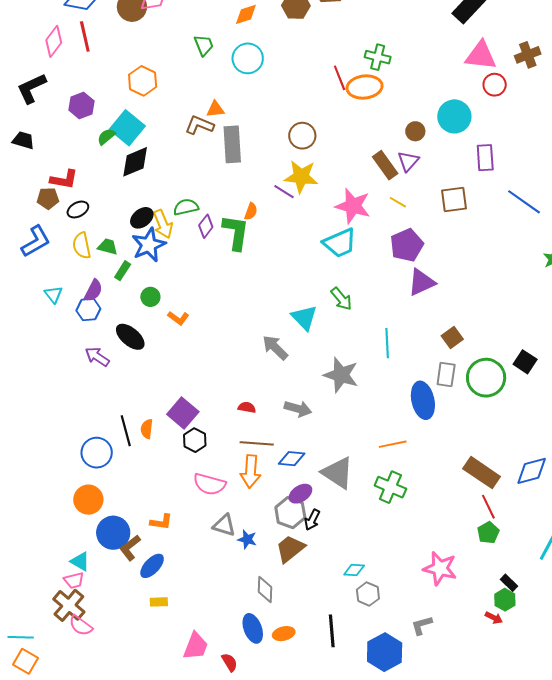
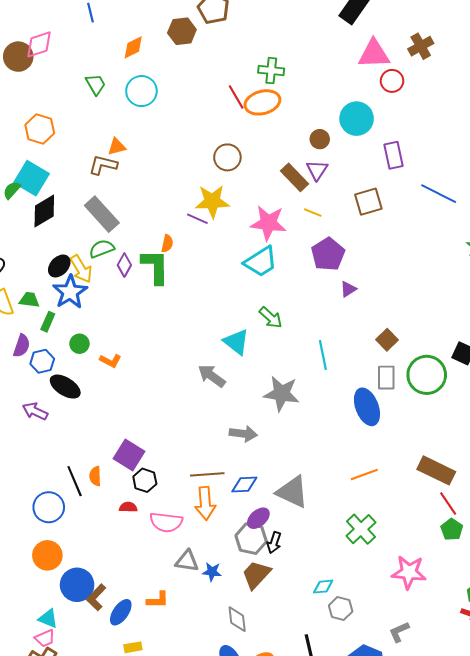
brown circle: (302, 136) -> (227, 157), moved
gray rectangle: (232, 144) -> (102, 214), moved, turned -30
purple triangle: (422, 282) -> (348, 289), size x0.6
blue hexagon: (88, 310) -> (42, 361), moved
red semicircle: (247, 407) -> (128, 507), moved
orange line: (393, 444) -> (364, 475), moved
green cross: (390, 487) -> (361, 529), moved, turned 32
orange L-shape: (161, 522) -> (158, 600), moved

